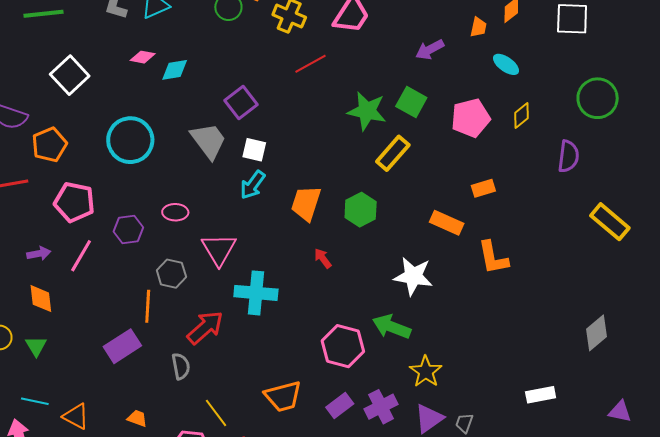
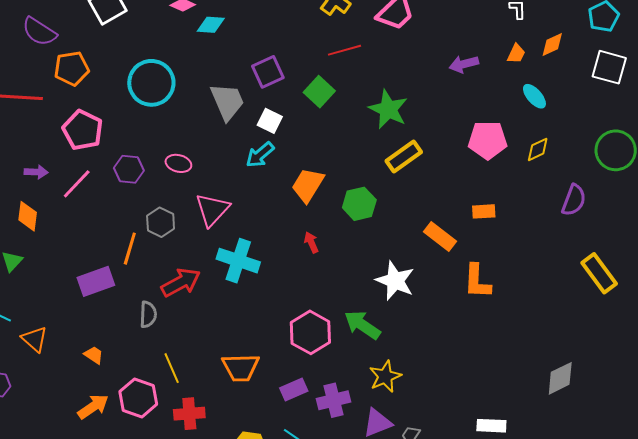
green square: (411, 102) -> (319, 92), moved

